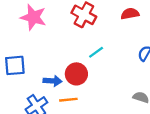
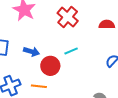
blue arrow: (53, 81) -> (31, 52), moved

